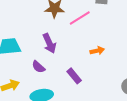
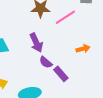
purple semicircle: (38, 67) -> (46, 62), moved

